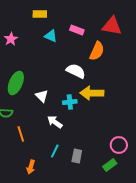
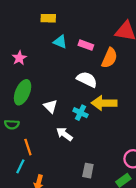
pink rectangle: (77, 30) -> (86, 45), moved
pink star: (11, 39) -> (19, 58), moved
cyan cross: (70, 102) -> (80, 113), turned 32
cyan line: (55, 151) -> (20, 166), moved

